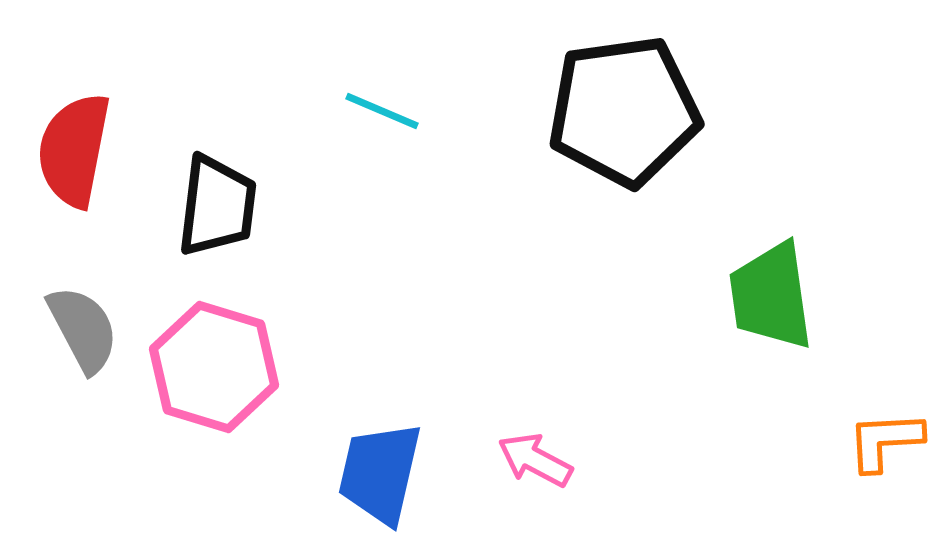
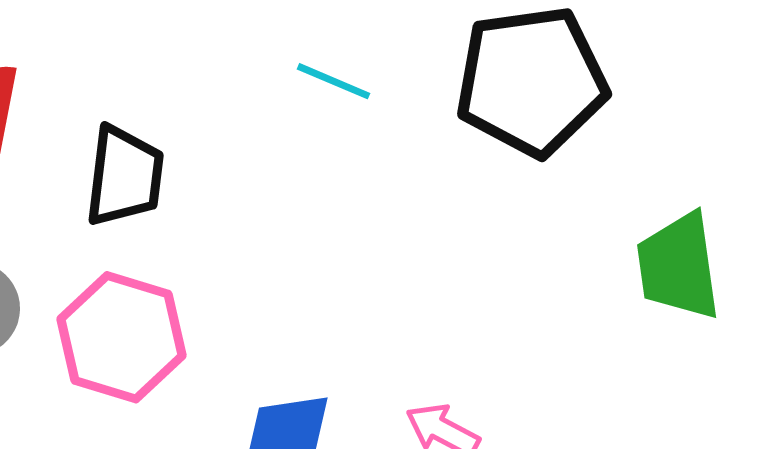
cyan line: (382, 111) -> (334, 81), moved

